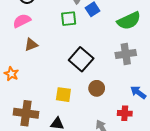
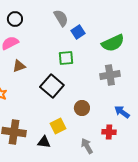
green square: (69, 19) -> (66, 58), moved
black square: (81, 59) -> (52, 86), moved
yellow square: (63, 95) -> (58, 126), moved, turned -35

